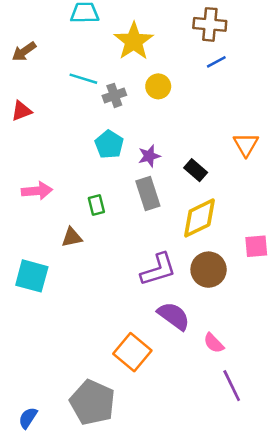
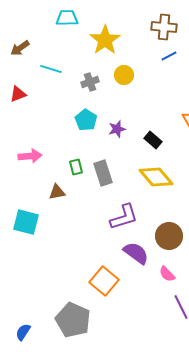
cyan line: (83, 79) -> (51, 69), moved
gray rectangle: (148, 193) -> (103, 173), moved
yellow diamond: (199, 218) -> (156, 177), turned 76
brown circle: (209, 270) -> (169, 236), moved

